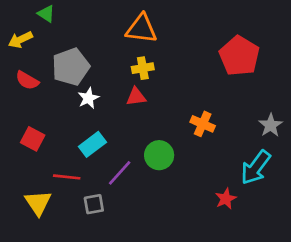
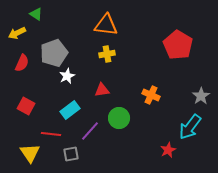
red semicircle: (27, 80) -> (22, 63), turned -96
red triangle: (136, 97) -> (102, 90), moved

